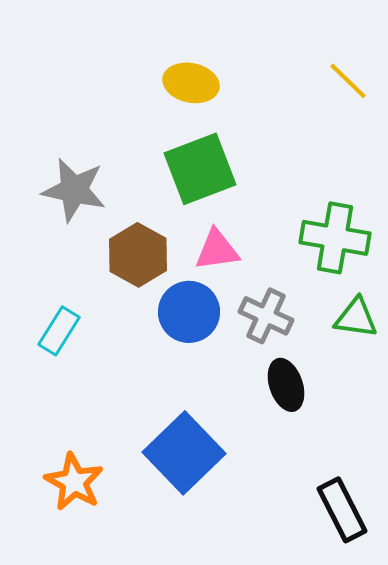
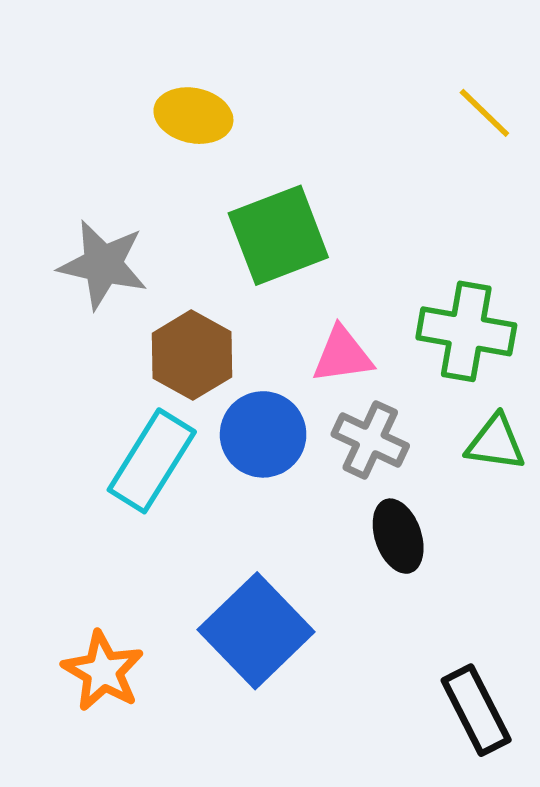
yellow ellipse: (191, 83) -> (193, 116), moved
pink triangle: (217, 250) -> (342, 355), moved
cyan rectangle: (59, 331) -> (152, 461), moved, size x1.5

